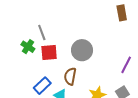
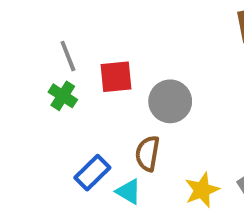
gray line: (42, 33) -> (68, 56), moved
red square: (49, 52) -> (116, 77), moved

